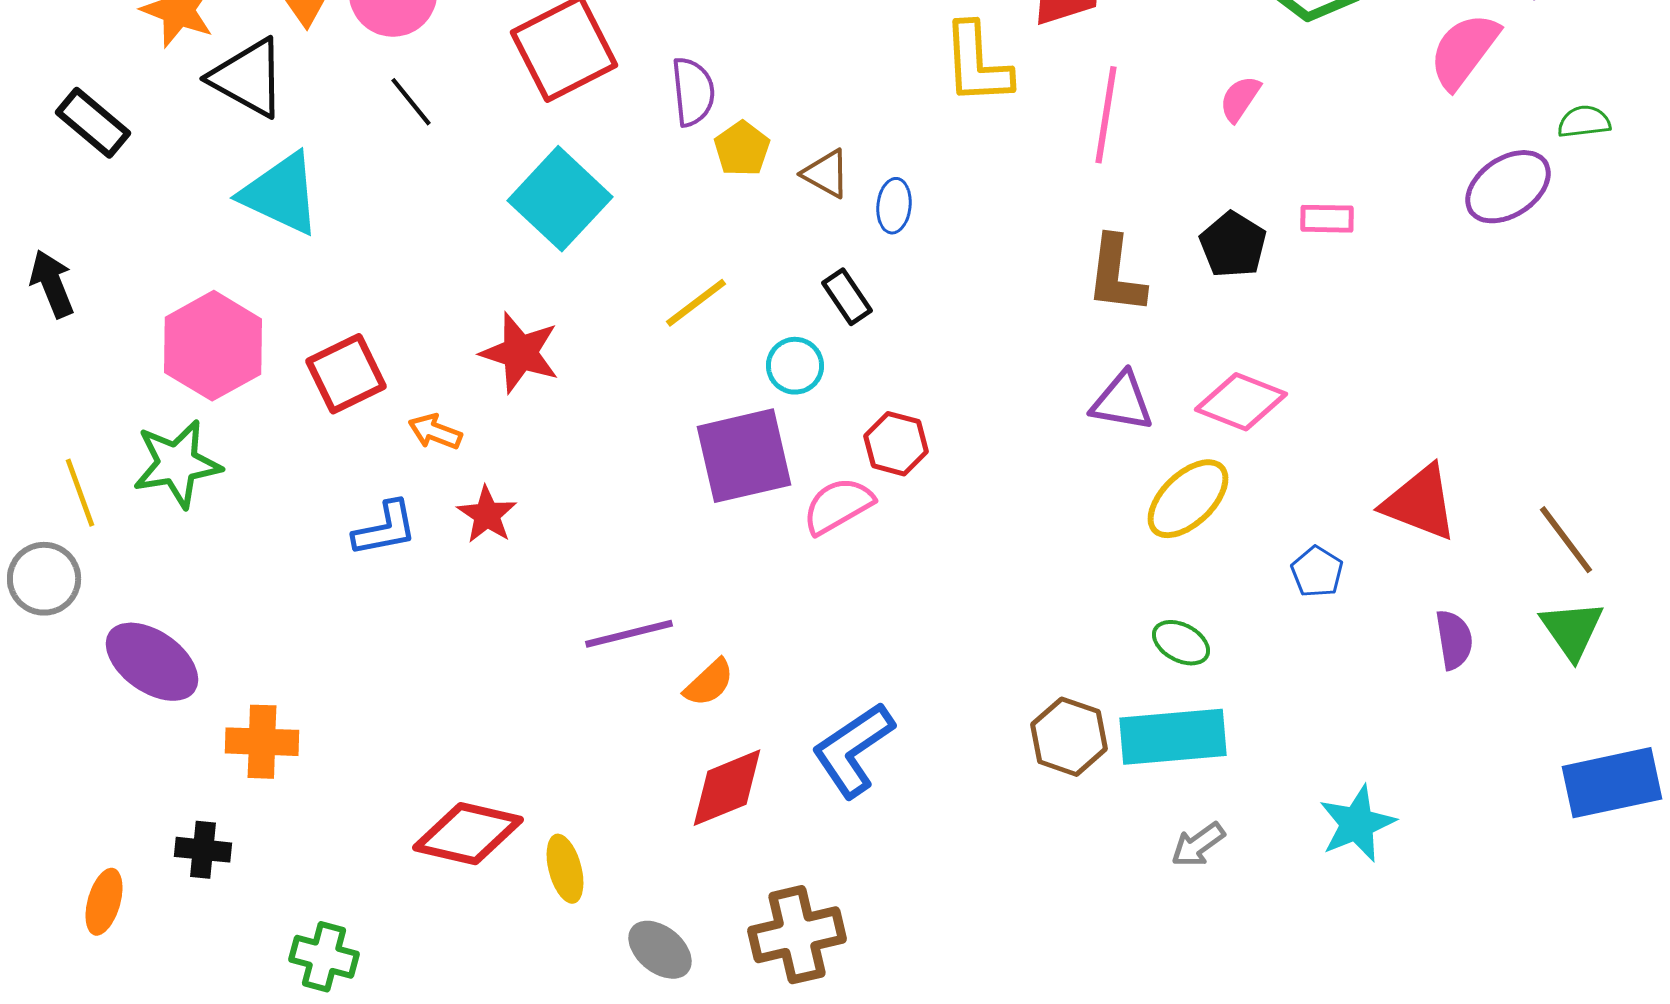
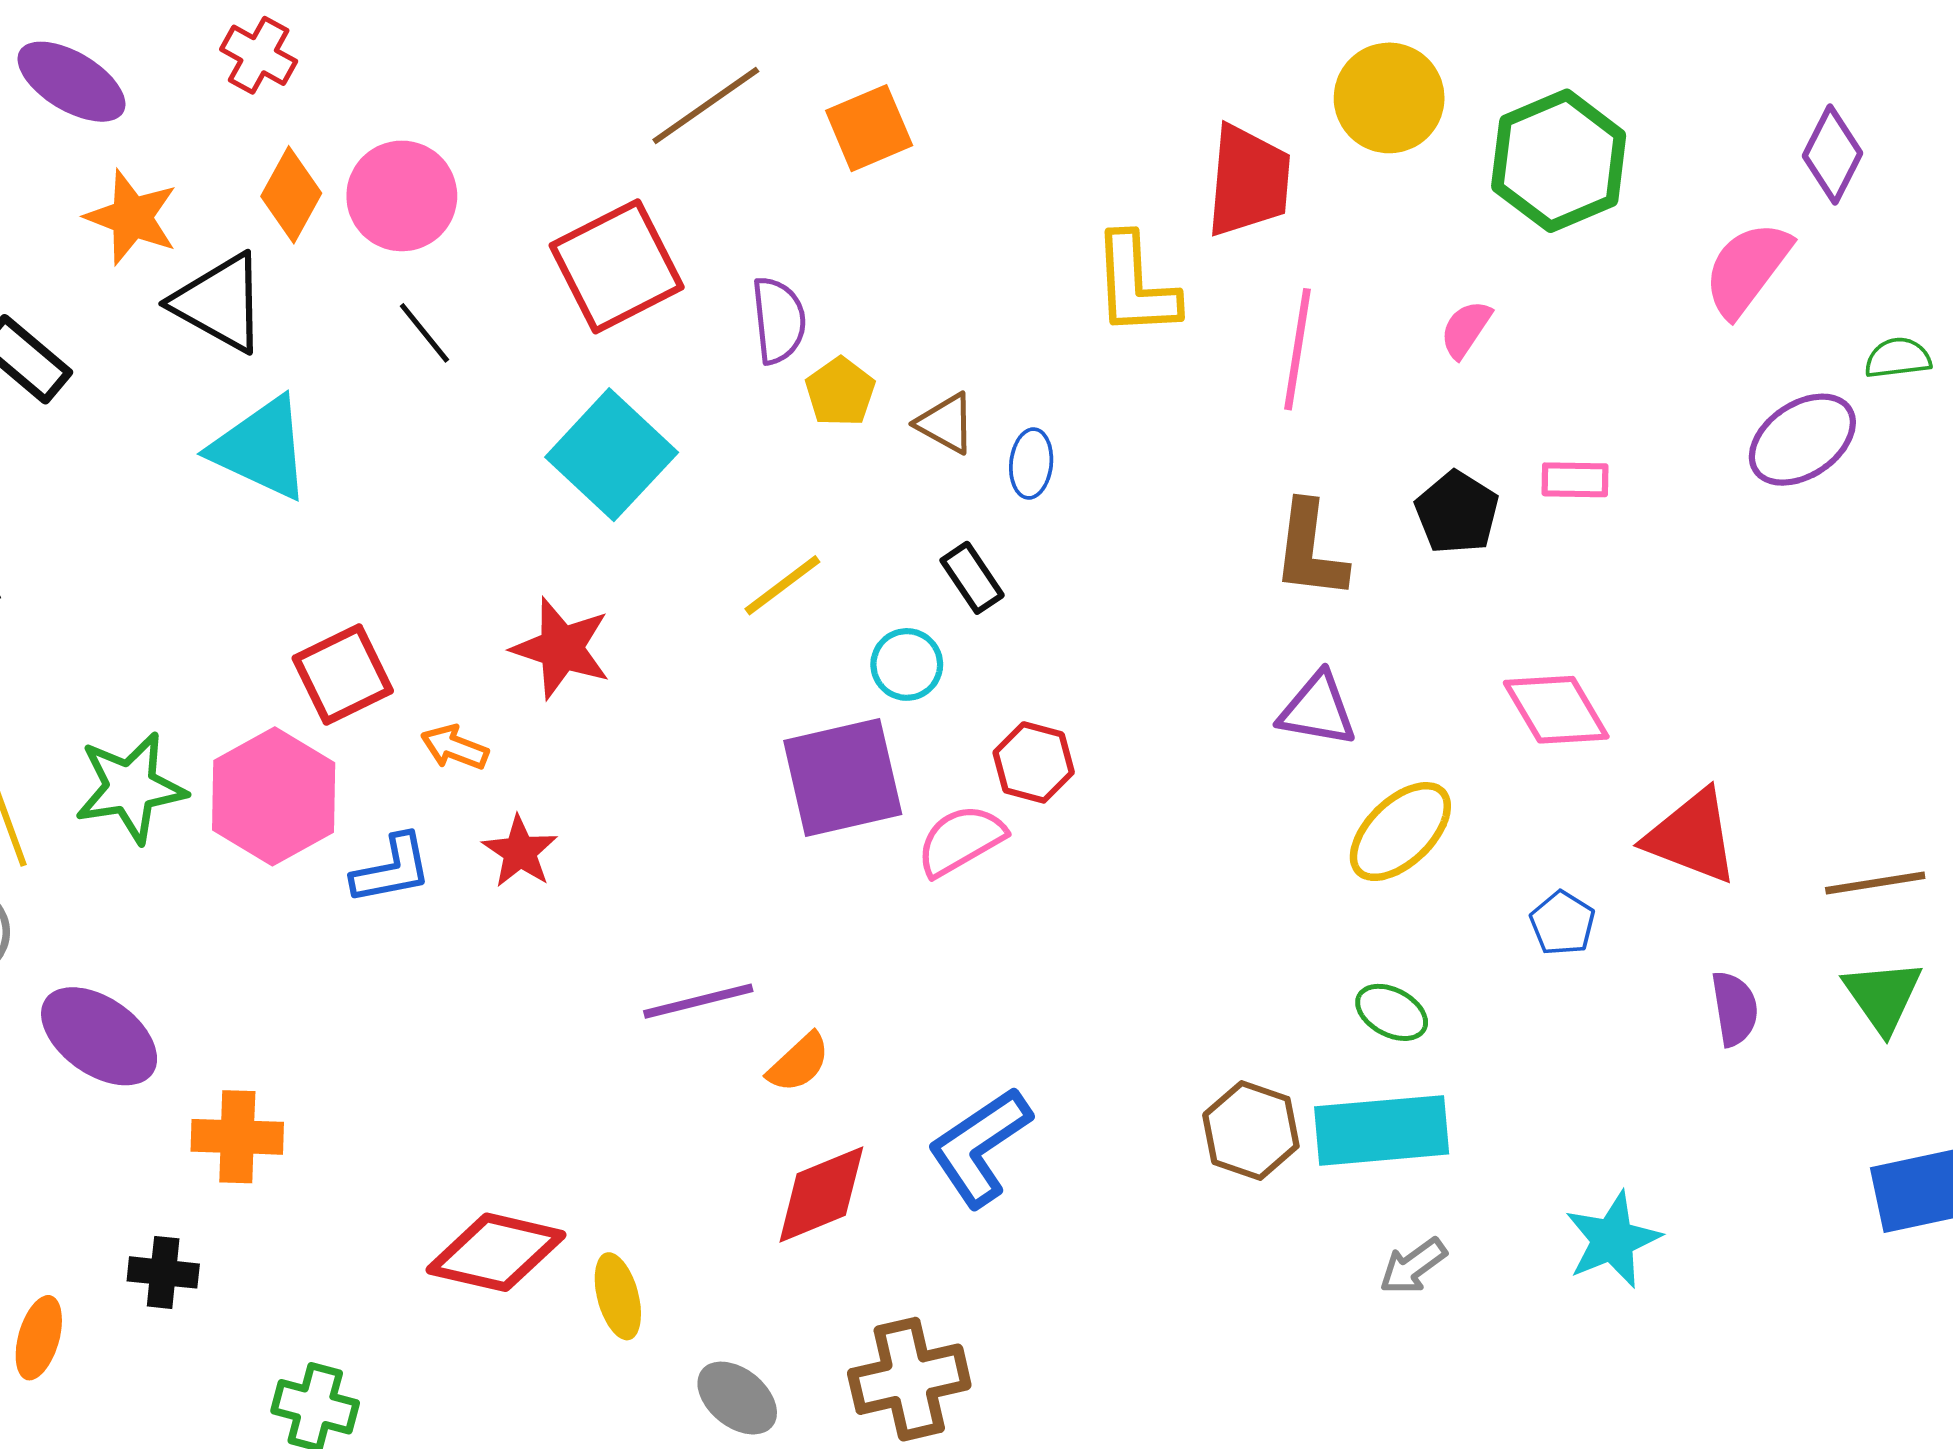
pink hexagon: (213, 346) -> (274, 796), moved
pink diamond: (1241, 402) -> (1556, 710), moved, turned 38
brown line: (1566, 540) -> (1875, 883), turned -62

